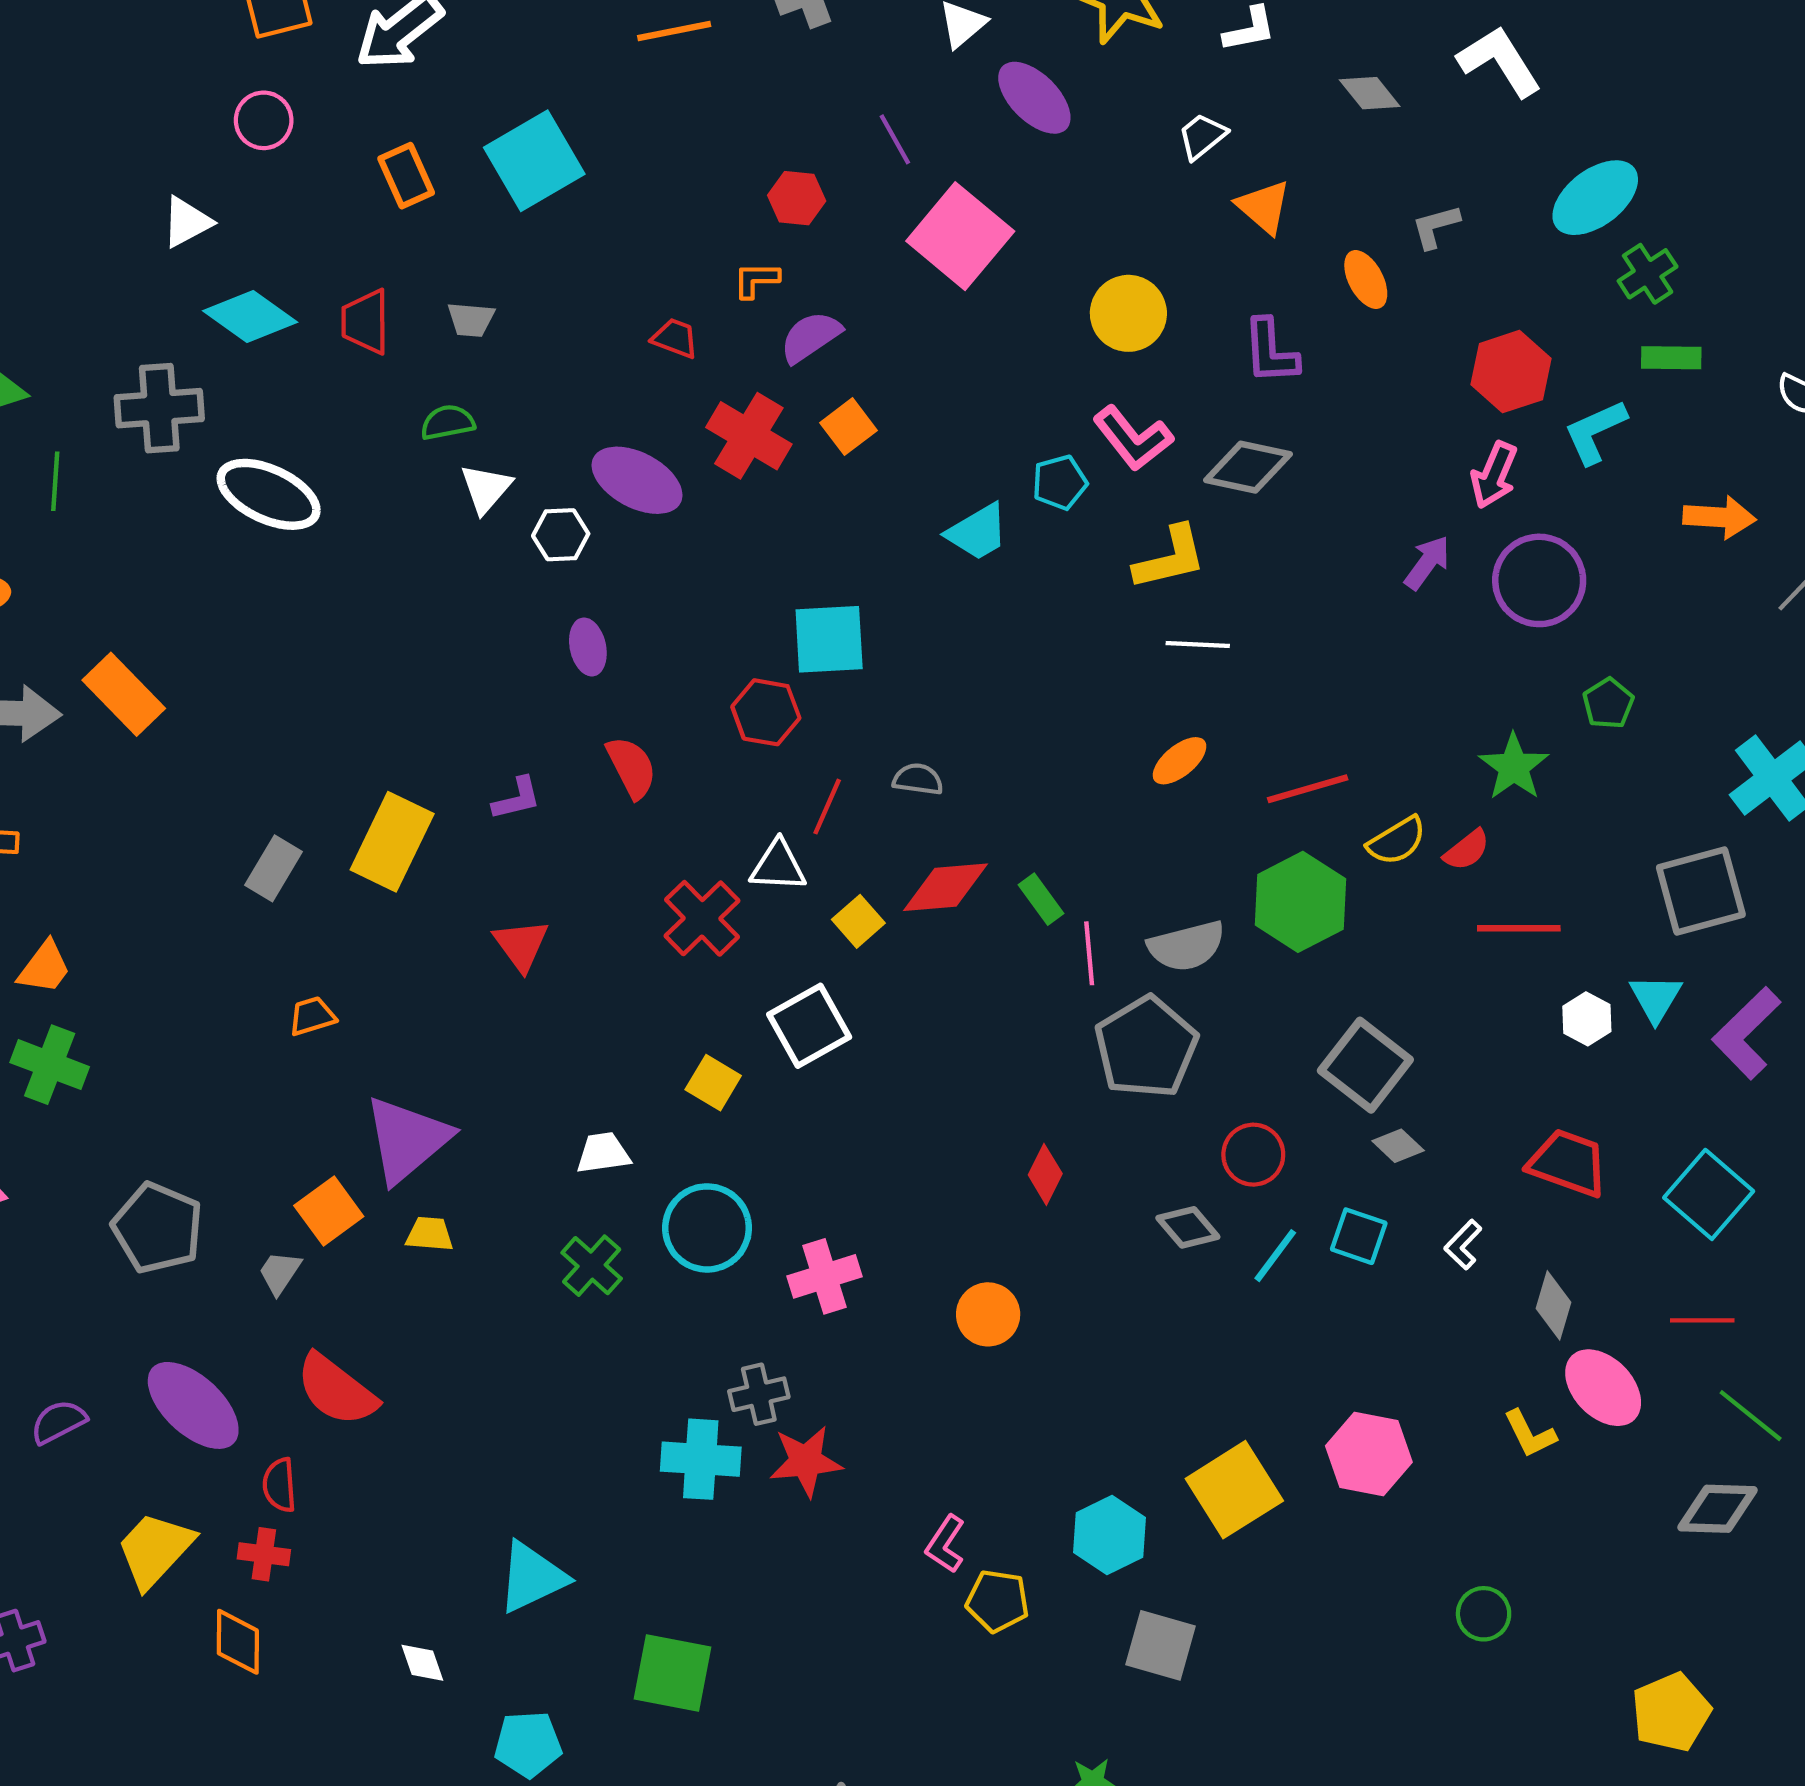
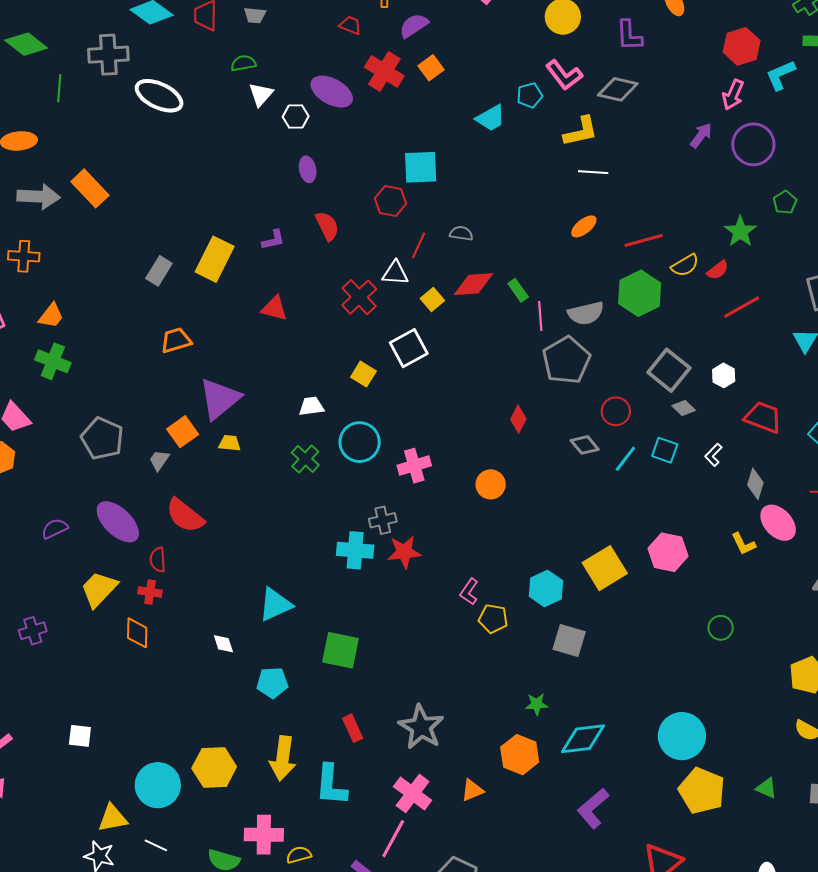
red line: (1519, 928) -> (742, 307), turned -30
red triangle: (521, 945) -> (274, 308), turned -40
orange trapezoid: (312, 1016) -> (176, 340), size x1.4
white hexagon: (1587, 1019) -> (724, 375), moved

